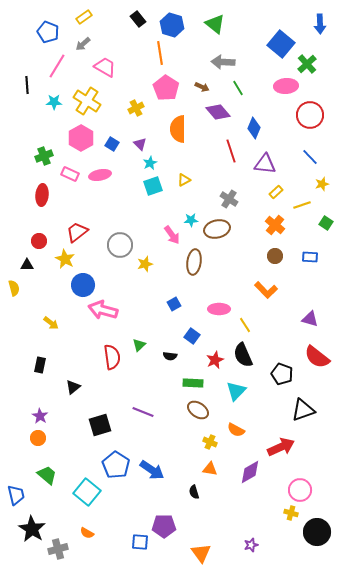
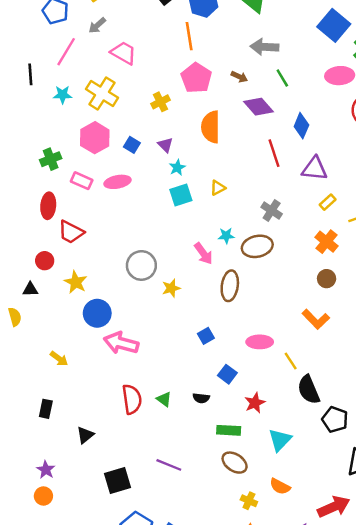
red trapezoid: (77, 232) -> (71, 232), moved, turned -115
green triangle: (139, 345) -> (164, 399), moved, turned -40
black semicircle: (243, 355) -> (309, 390), moved

